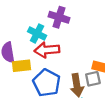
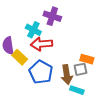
yellow rectangle: (22, 66) -> (20, 57), turned 49

